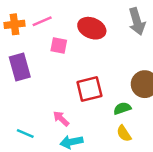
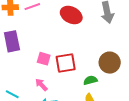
pink square: (59, 45) -> (44, 59), moved

